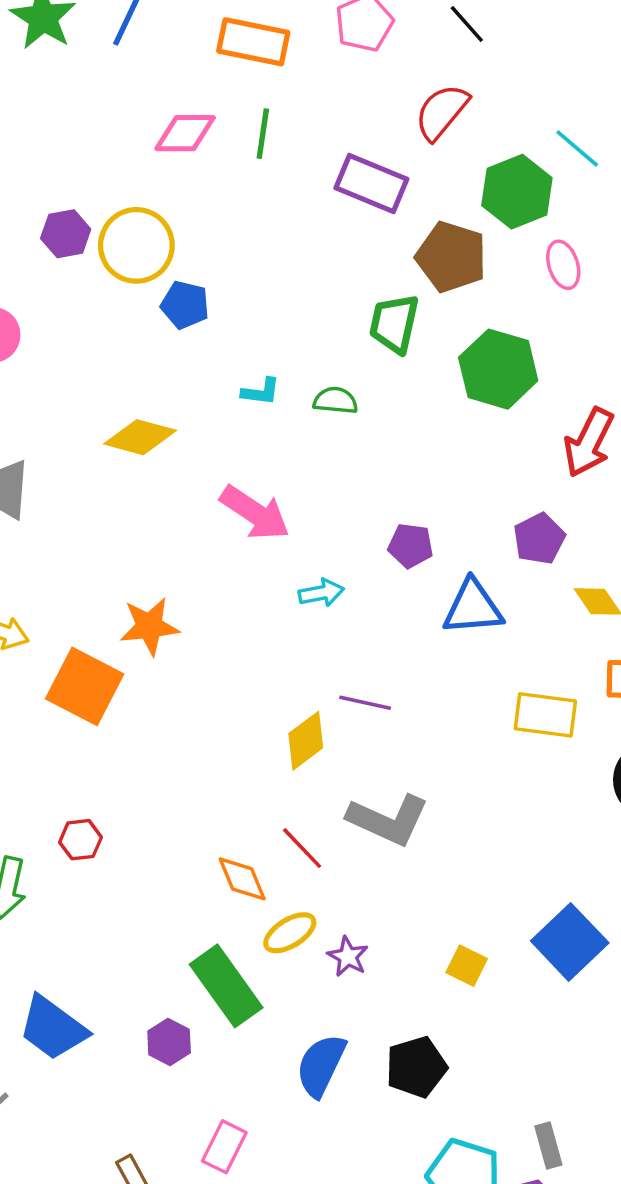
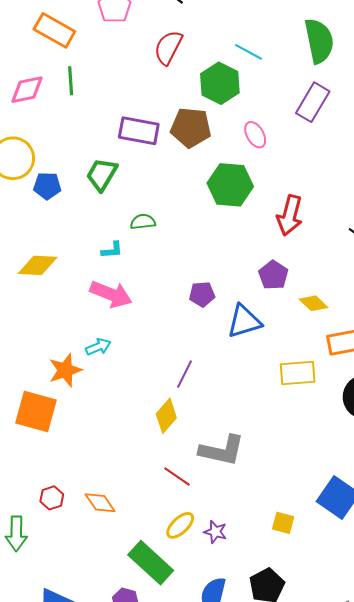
orange rectangle: (253, 42) -> (54, 30), turned 30
purple rectangle: (371, 183) -> (139, 131), moved
pink ellipse: (563, 265) -> (255, 135), moved
green trapezoid: (394, 324) -> (102, 174), moved, turned 30
cyan L-shape: (261, 392) -> (112, 250), moved
cyan arrow: (321, 593) -> (98, 347), moved
purple line: (365, 703) -> (185, 374), moved, turned -64
orange diamond: (242, 879) -> (100, 503), moved

